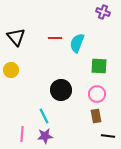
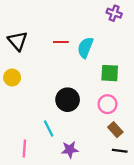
brown rectangle: (96, 116) -> (115, 130), moved, turned -32
purple star: (45, 136) -> (70, 150), moved

